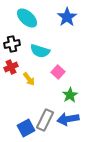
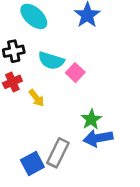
pink square: (58, 72) -> (75, 73), moved
blue arrow: (68, 119) -> (98, 138), moved

